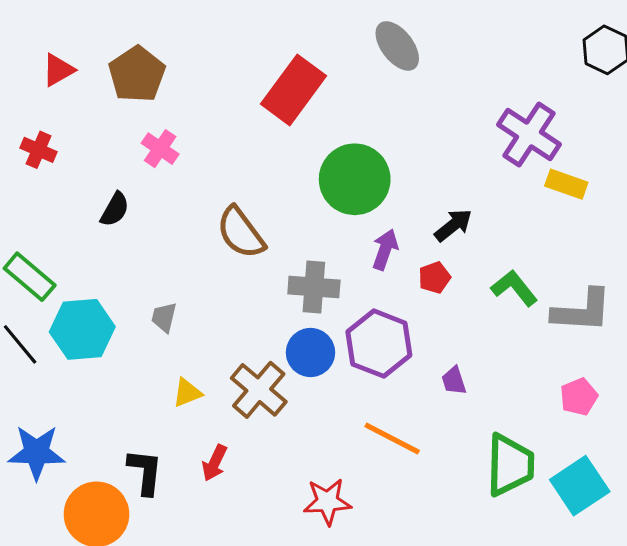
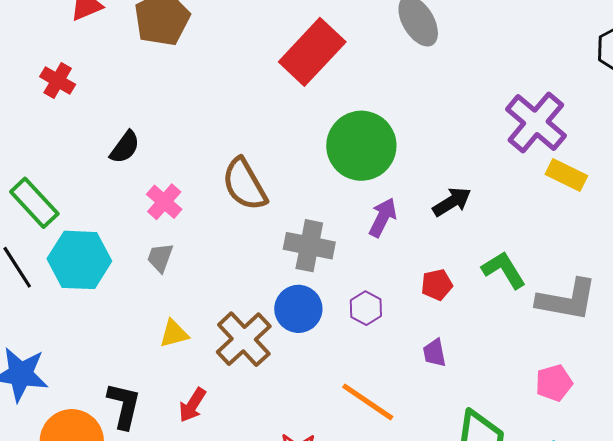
pink cross: (160, 149) -> (164, 202), moved
red pentagon: (434, 278) -> (437, 285), moved
purple hexagon: (379, 344) -> (366, 308), size x0.5

